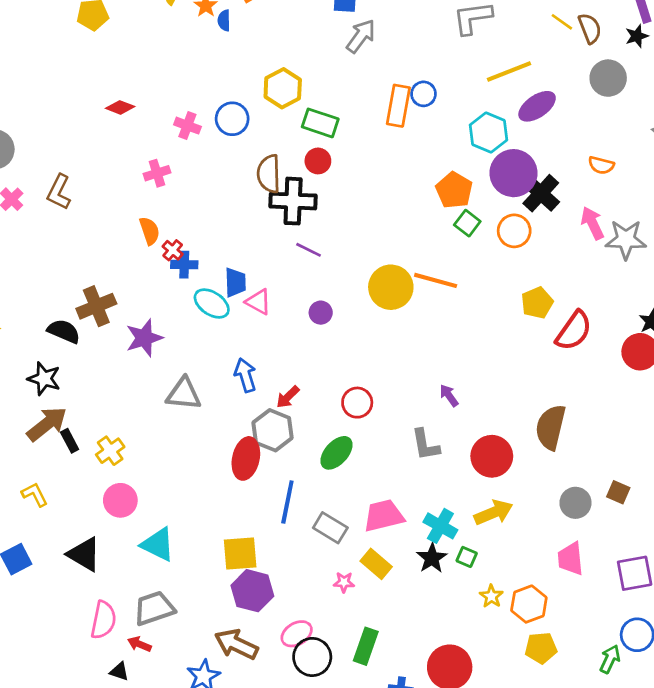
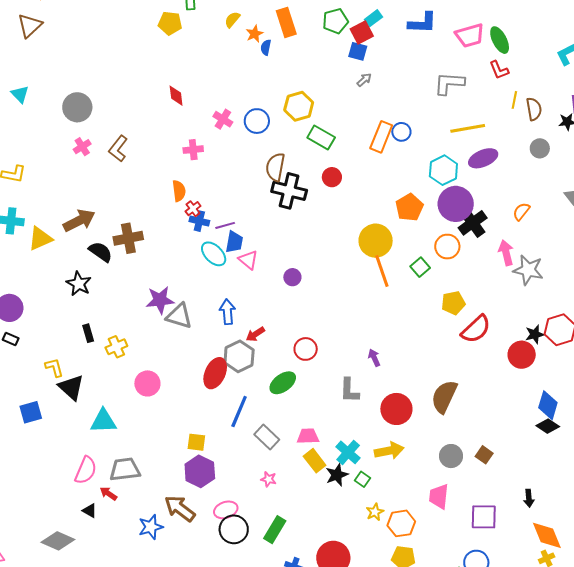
yellow line: (562, 22) -> (514, 100), turned 54
gray arrow: (361, 36) -> (364, 80), size x0.6
gray circle: (608, 78) -> (540, 148), size x0.7
red diamond: (120, 107) -> (176, 96), turned 50
red circle: (318, 161) -> (332, 177), moved
orange semicircle: (601, 165) -> (521, 211), turned 102
green square: (467, 223) -> (420, 267), moved
purple line: (308, 250) -> (225, 225), moved, turned -54
orange line: (436, 280) -> (382, 271), turned 44
yellow circle: (391, 287) -> (376, 241), moved
purple star: (144, 338) -> (160, 300), moved
brown arrow: (47, 424) -> (79, 221), moved
pink circle: (120, 500) -> (147, 383), moved
pink trapezoid: (384, 516) -> (308, 436), size x0.7
cyan triangle: (158, 544) -> (103, 421), moved, turned -40
black triangle: (84, 554) -> (71, 387), moved
yellow square: (240, 554) -> (196, 442), size x0.7
yellow rectangle: (376, 564) -> (315, 461), moved

